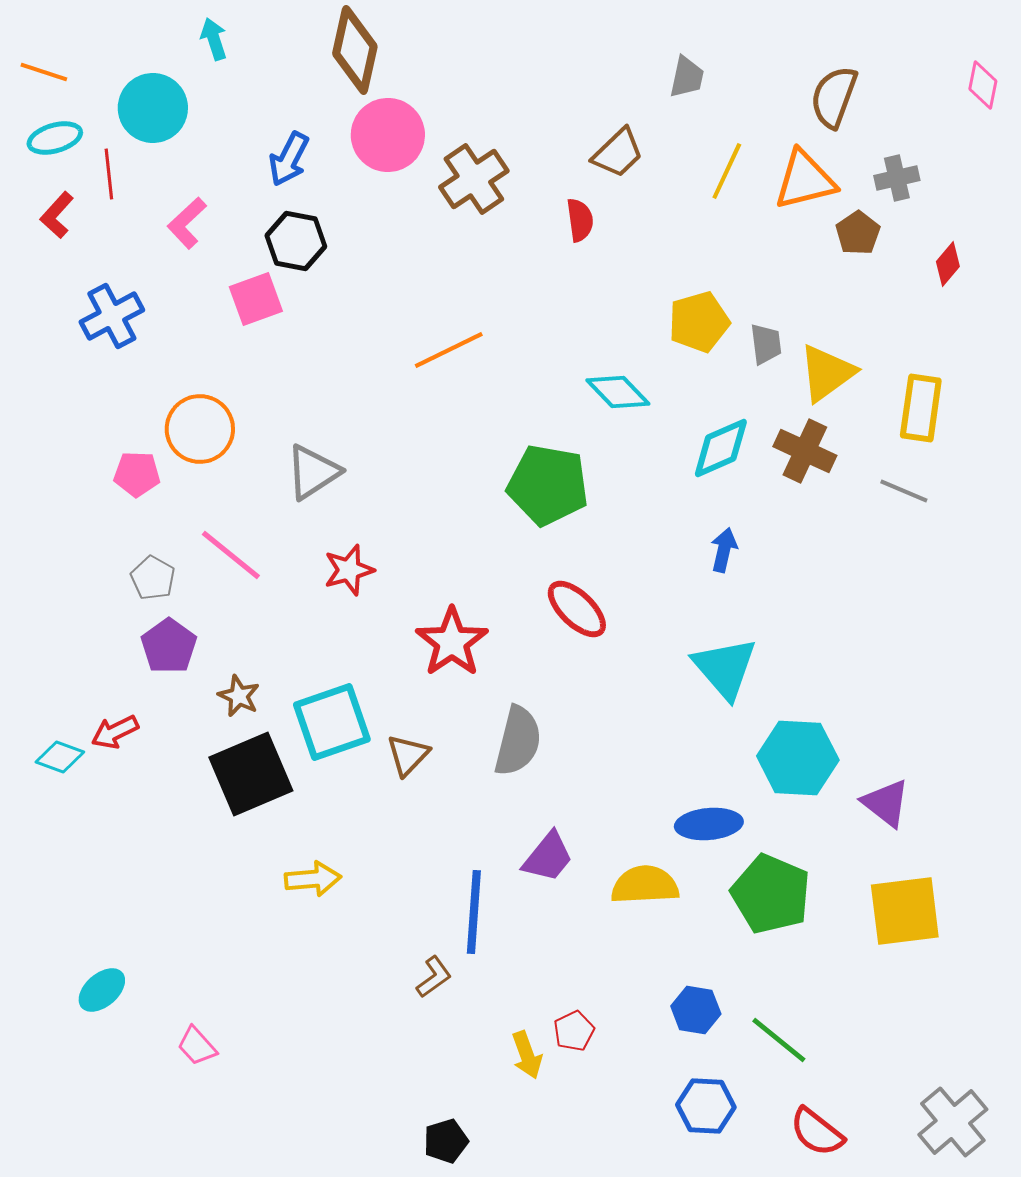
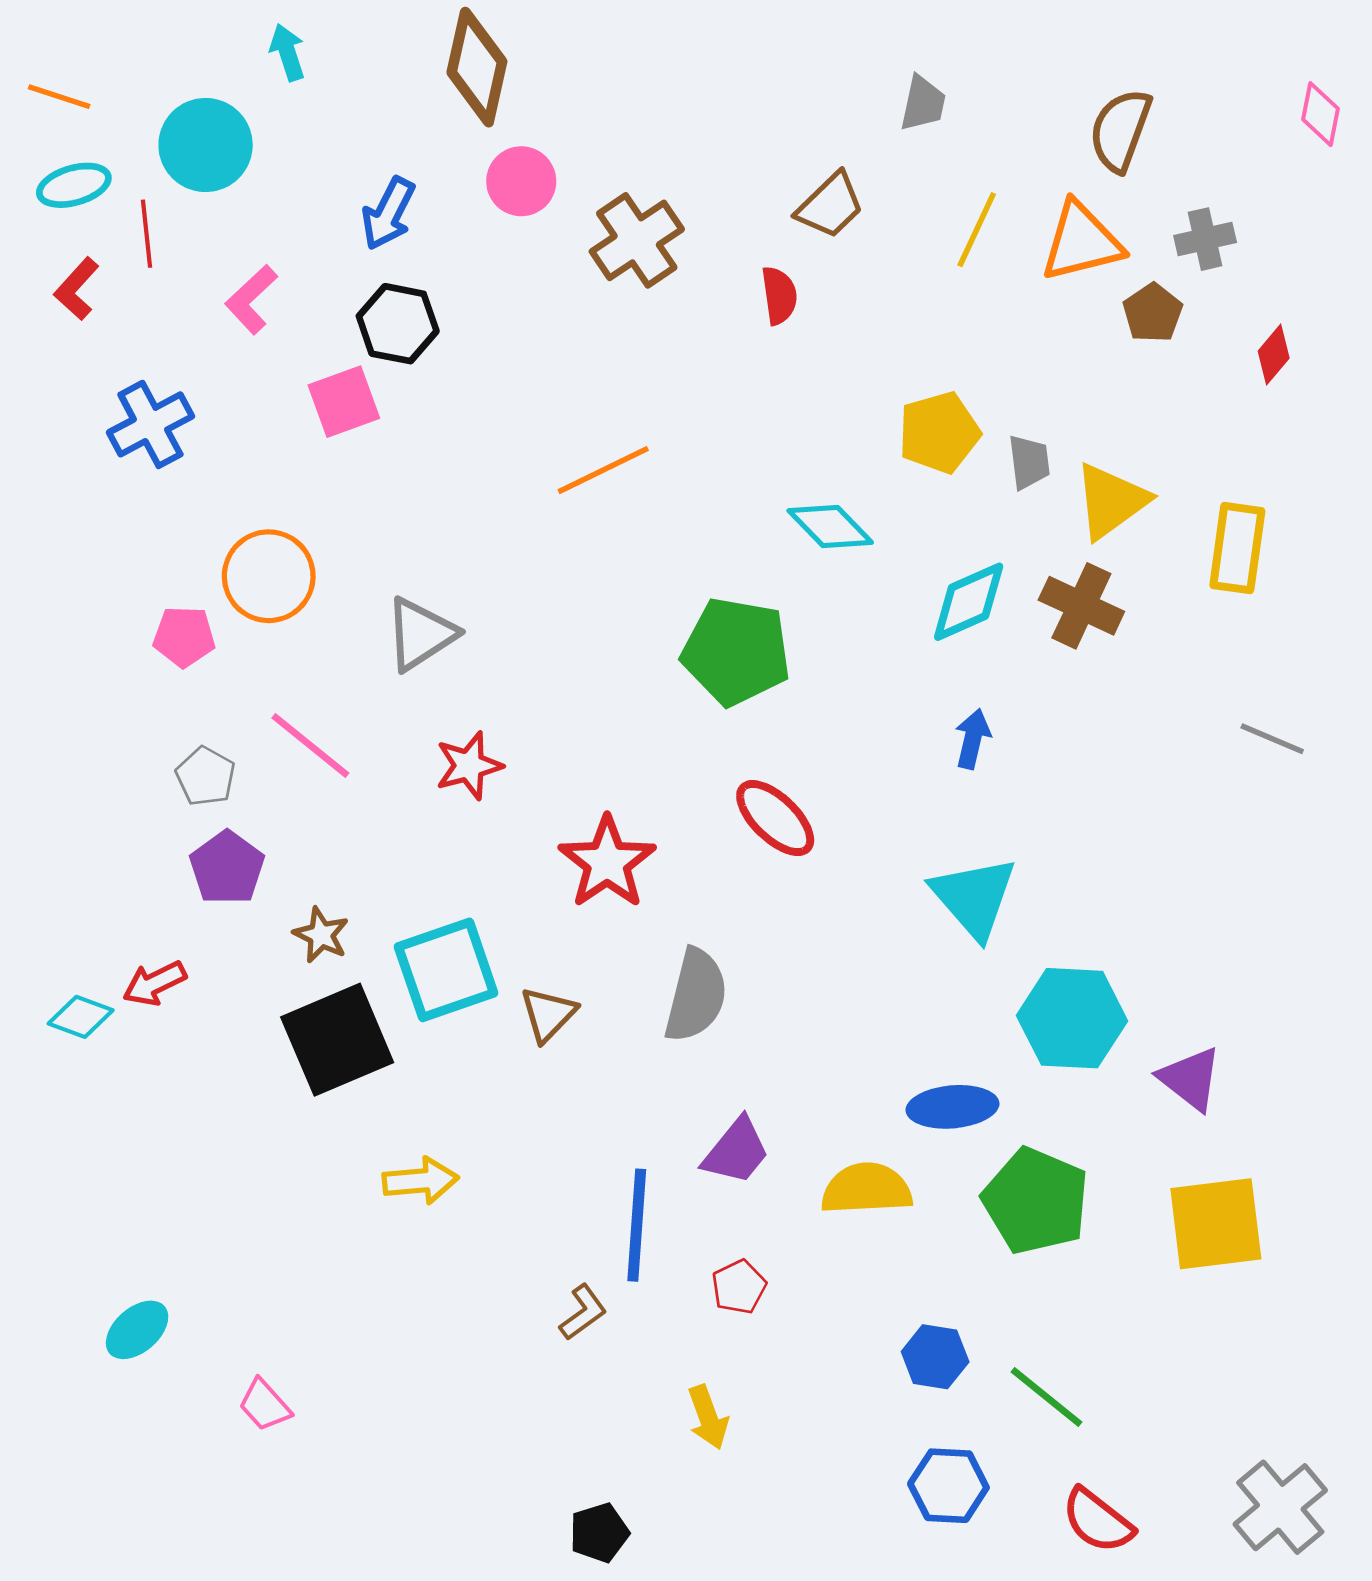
pink circle: (388, 135) -> (521, 181), size x0.7
gray line: (904, 491) -> (1272, 739), moved
red pentagon: (574, 1031) -> (739, 1287), moved

